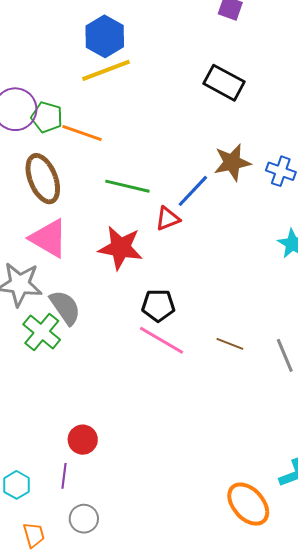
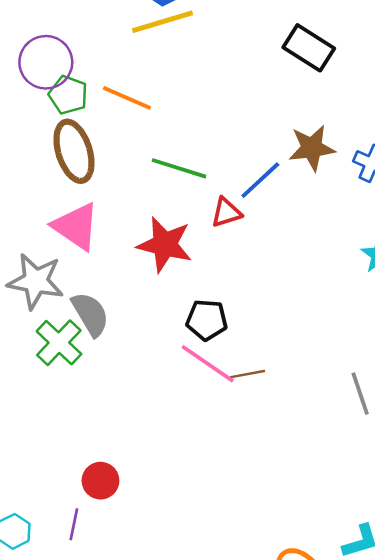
green pentagon: (47, 117) -> (68, 95), moved
brown line: (230, 344) -> (248, 374), moved, turned -36

